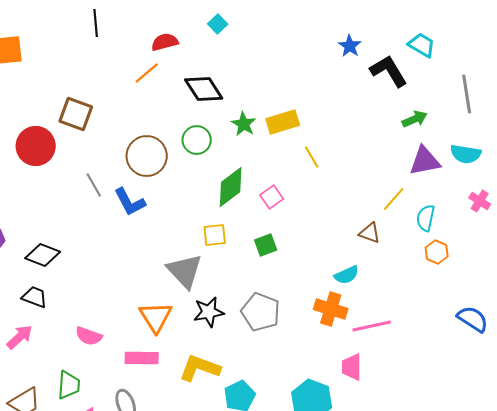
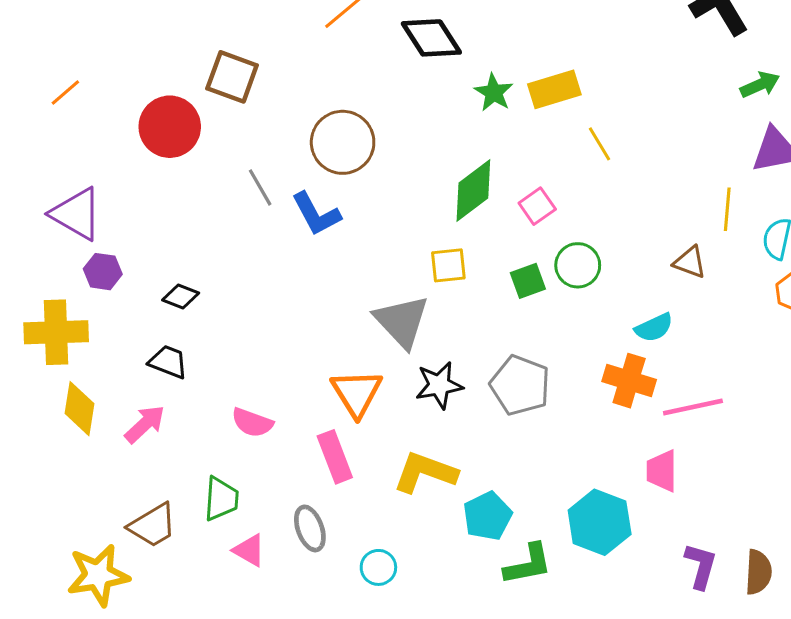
green circle: (197, 140) -> (578, 265), moved
yellow line: (394, 199) -> (727, 209), turned -36
black diamond: (43, 255) -> (181, 296), size x0.7
pink rectangle: (142, 358) -> (335, 457), turned 68

